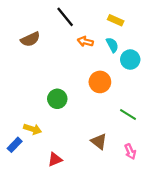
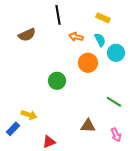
black line: (65, 17) -> (58, 15), turned 30
orange circle: (100, 82) -> (88, 63), moved
green circle: (57, 99) -> (57, 81), moved
brown triangle: (99, 141) -> (88, 126), turned -35

